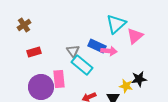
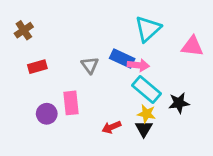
pink triangle: (135, 36) -> (192, 46), moved, turned 48
cyan rectangle: (82, 65) -> (146, 89), moved
yellow star: (126, 86) -> (146, 114), moved
purple circle: (41, 87) -> (47, 114), size x0.6

